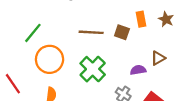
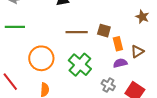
orange rectangle: (141, 19) -> (118, 44), moved
green line: (33, 33) -> (15, 27), moved, turned 54

